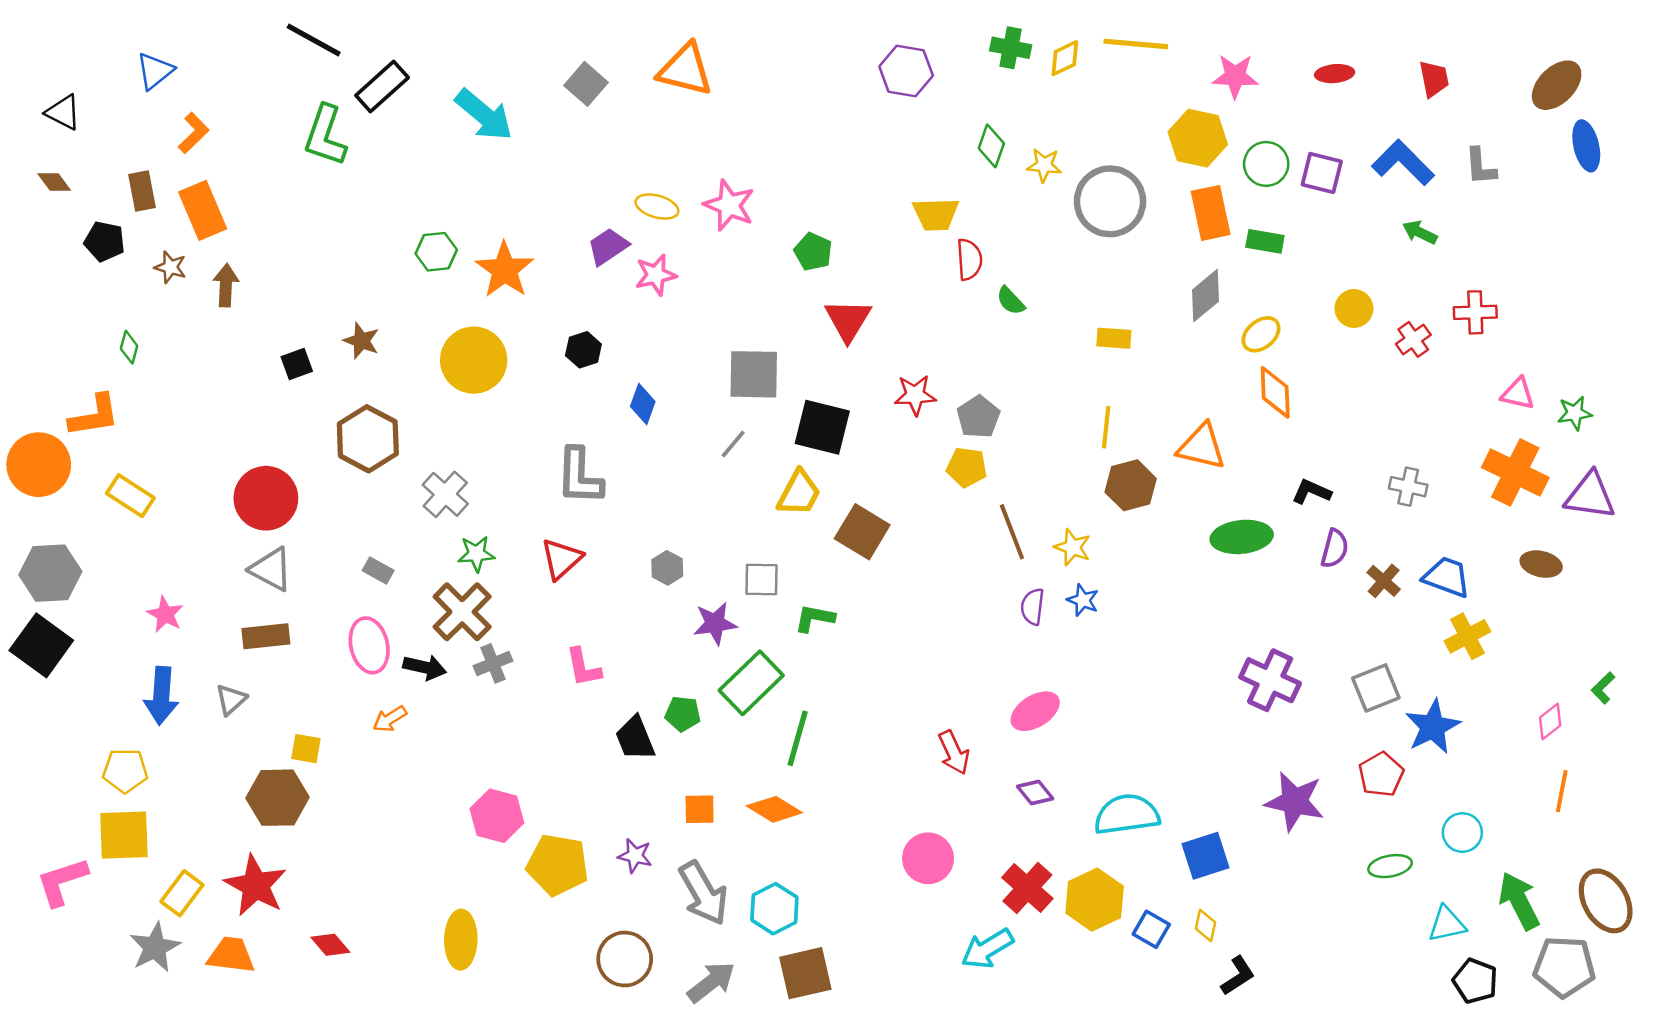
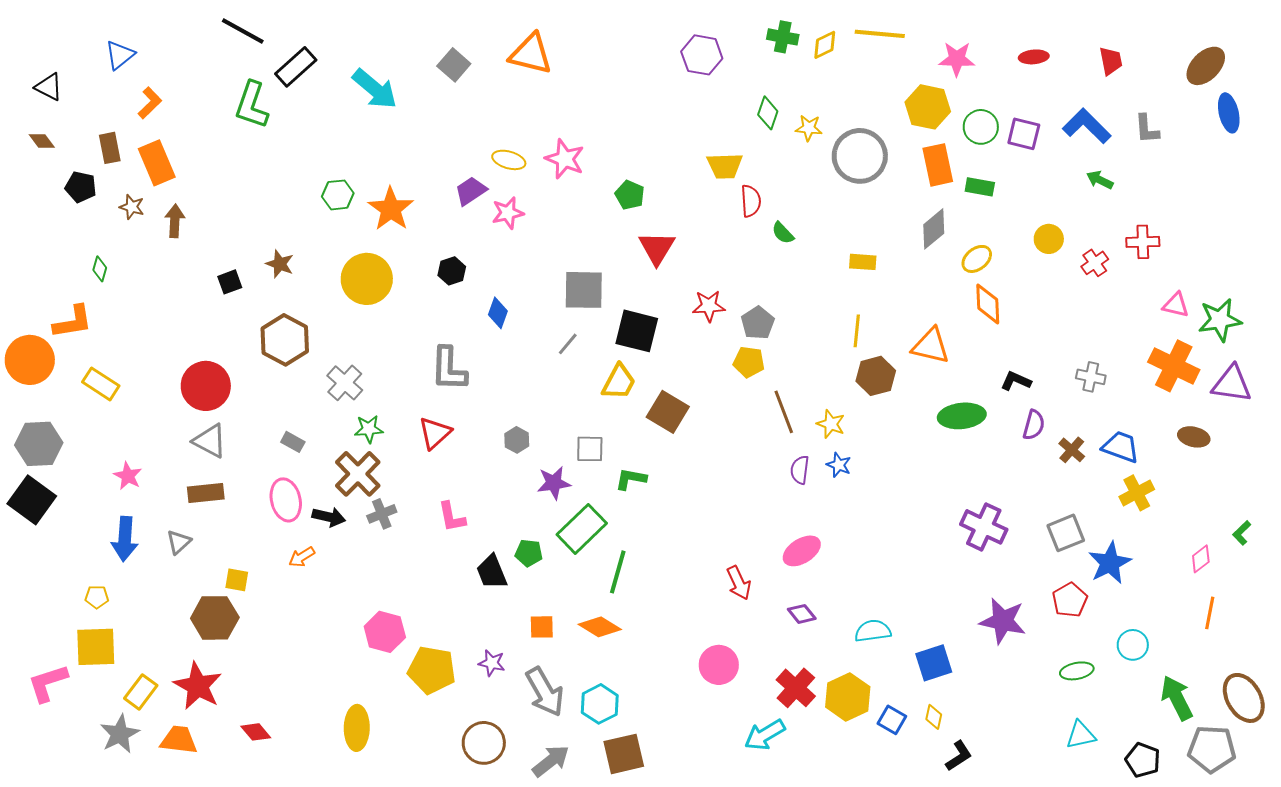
green star: (1575, 413) -> (1220, 320), size x1.6
yellow pentagon: (125, 771) -> (97, 597), size x0.7
cyan semicircle: (1127, 814) -> (873, 631), size x0.7
cyan triangle: (1447, 924) -> (1081, 735), moved

